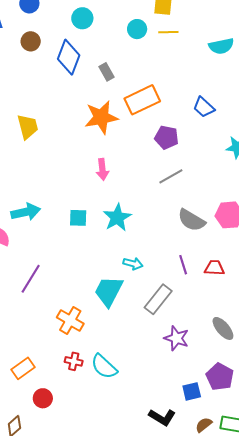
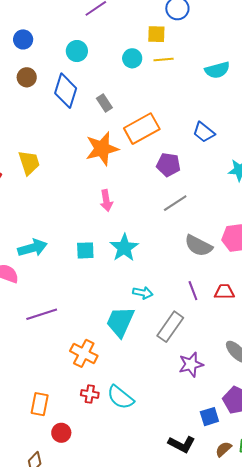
purple line: (31, 279) -> (42, 314), turned 44
purple star: (176, 338) -> (191, 364), turned -30
orange rectangle: (23, 368) -> (40, 404), turned -40

